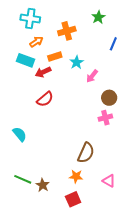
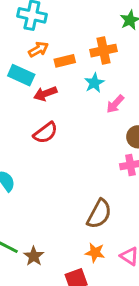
orange cross: (67, 31) -> (104, 51), moved
orange rectangle: (55, 57) -> (65, 61), moved
orange star: (76, 176) -> (95, 253), moved

